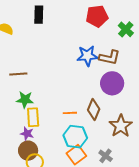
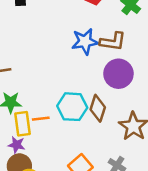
orange line: (70, 113) -> (41, 119), moved
cyan hexagon: (75, 137) -> (72, 107), moved

